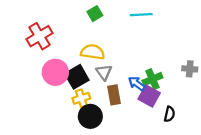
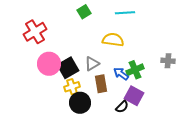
yellow semicircle: (93, 52) -> (113, 40), moved
gray triangle: (104, 72) -> (92, 64), turned 35
purple square: (149, 96) -> (134, 96), moved
black semicircle: (169, 114) -> (122, 107), moved, turned 32

